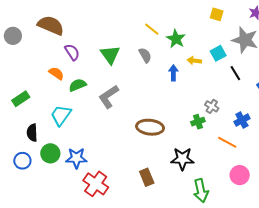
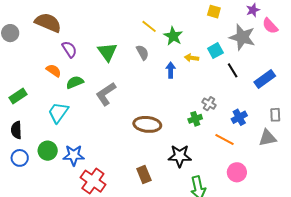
black semicircle: (32, 133) -> (16, 130), moved

